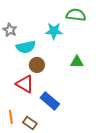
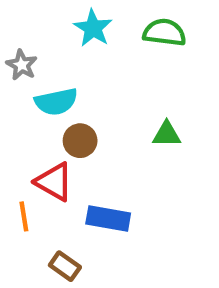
cyan star: (54, 31) -> (93, 28), moved, turned 30
blue rectangle: (50, 101) -> (108, 219), turned -30
orange line: (11, 117) -> (24, 216), moved

